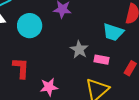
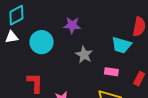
gray star: (79, 49) -> (84, 55), moved

